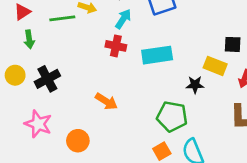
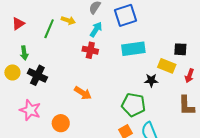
green line: (62, 18) -> (49, 29), turned -60
green arrow: (29, 39) -> (24, 53), moved
cyan rectangle: (157, 55) -> (133, 49), moved
black cross: (47, 79) -> (37, 75), turned -36

